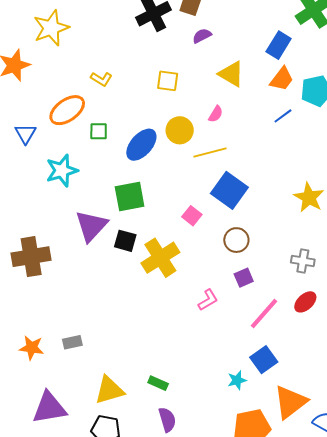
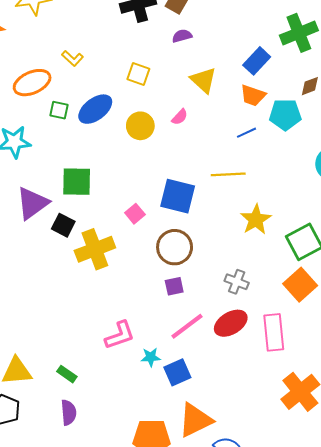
orange trapezoid: (282, 79) -> (253, 95), turned 60
blue ellipse: (141, 145) -> (95, 109), moved
yellow line: (210, 152) -> (228, 174), moved
blue square: (229, 190) -> (178, 196), turned -33
brown circle: (236, 240) -> (175, 247), size x1.4
pink L-shape: (208, 300) -> (120, 335), moved, size x1.4
red ellipse: (305, 302) -> (231, 323), size x1.4
cyan star: (237, 380) -> (151, 357), moved

